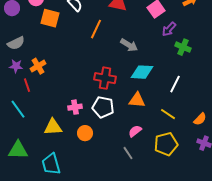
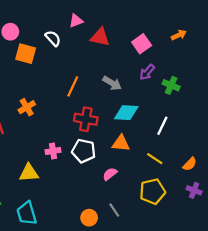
orange line: (96, 29) -> (73, 86), moved
purple arrow: (169, 29) -> (147, 72), moved
orange cross: (38, 66) -> (27, 107), moved
pink semicircle: (135, 131) -> (110, 174), moved
orange circle: (85, 133) -> (89, 218), moved
gray line: (128, 153) -> (114, 210), moved

